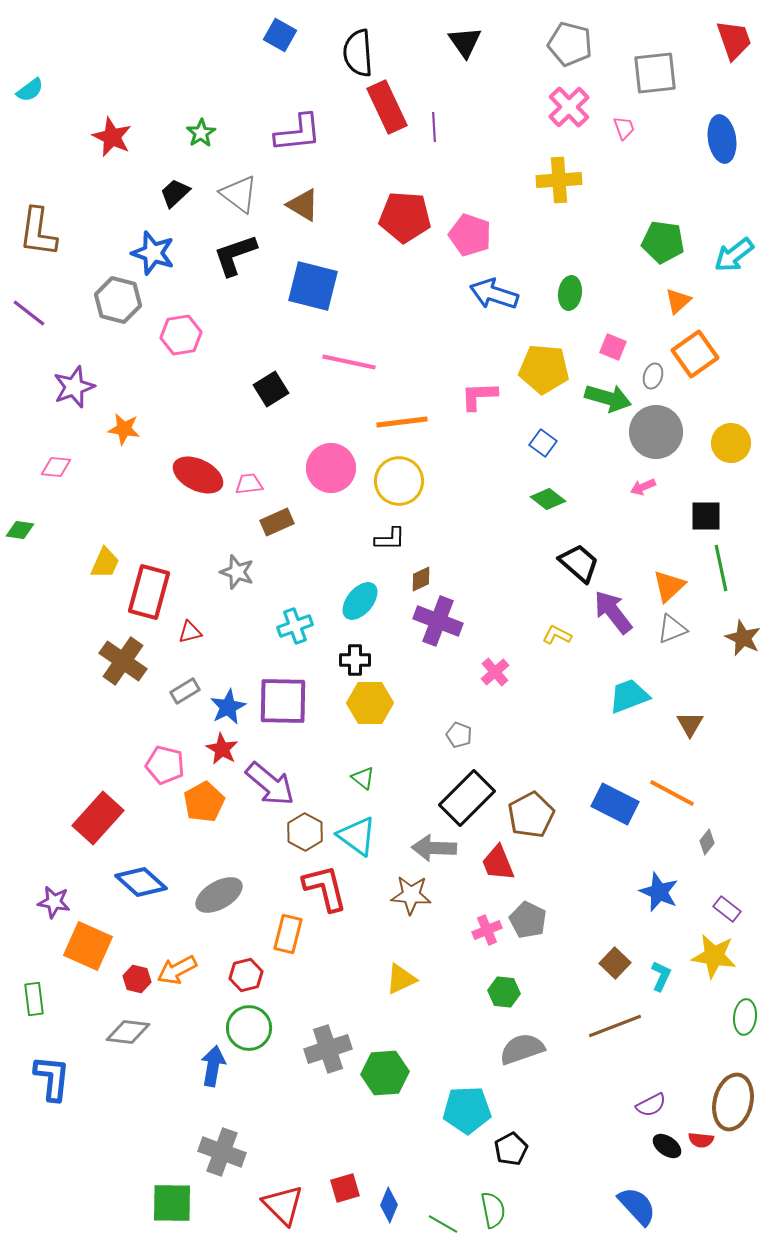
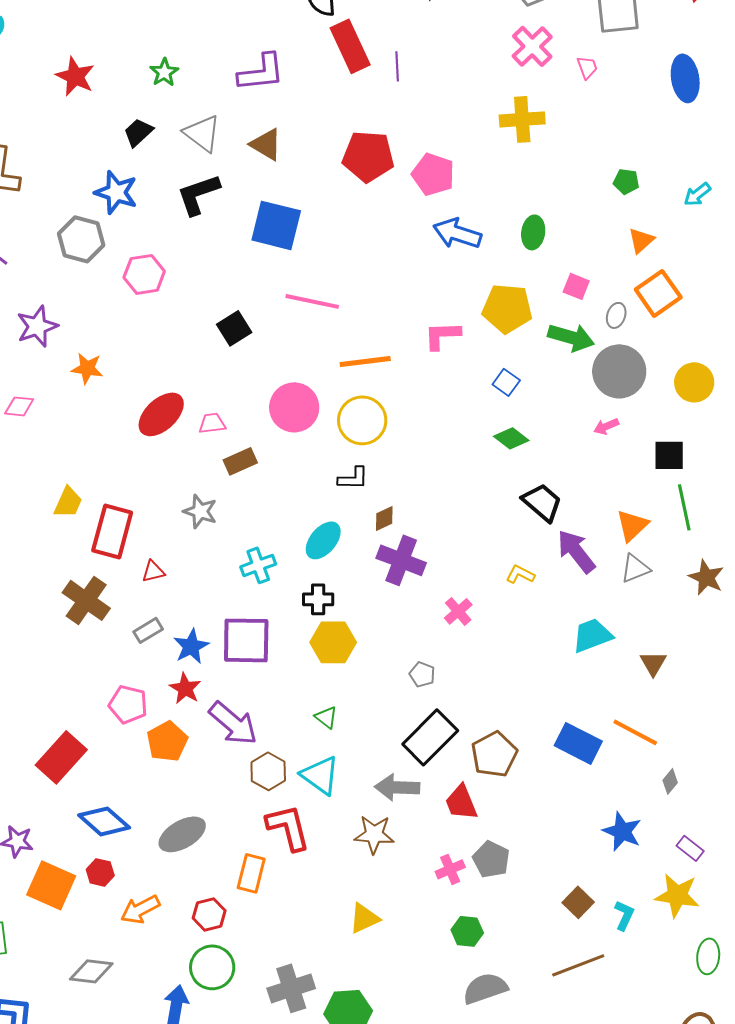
green pentagon: (663, 242) -> (626, 181), size x0.6
cyan arrow: (734, 255) -> (697, 194), size x0.7
red ellipse: (198, 475) -> (161, 414), turned -69
red hexagon: (137, 979) -> (100, 872), moved

